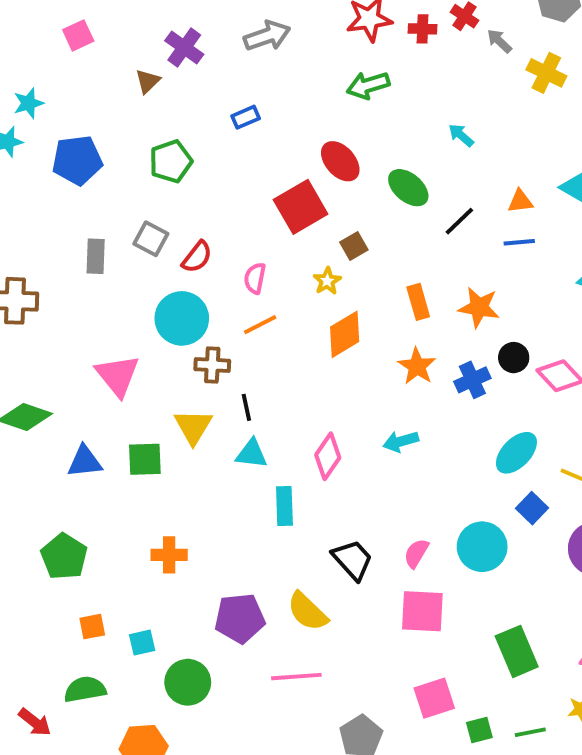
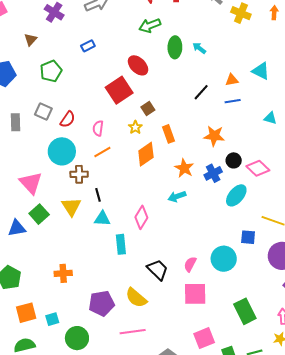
brown triangle: (148, 81) -> (31, 40), moved
green ellipse: (408, 188) -> (175, 47), moved, turned 55
orange rectangle: (418, 302) -> (168, 134), moved
cyan arrow: (401, 441) -> (177, 196), moved
cyan ellipse: (516, 453) -> (236, 195), moved
green square: (145, 459) -> (39, 214), moved, turned -36
blue square: (532, 508) -> (248, 237), turned -35
orange square: (92, 627) -> (26, 313), size x1.5

